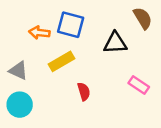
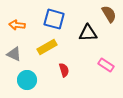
orange arrow: (39, 33) -> (17, 25), moved
cyan circle: (20, 105) -> (27, 80), moved

